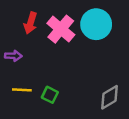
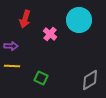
pink cross: (61, 29) -> (50, 34), moved, size x0.6
yellow line: (22, 90) -> (12, 66), moved

